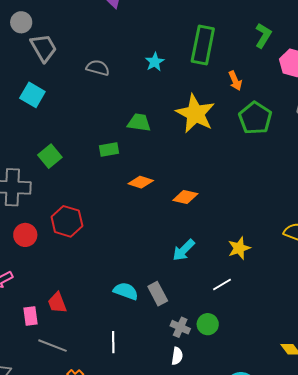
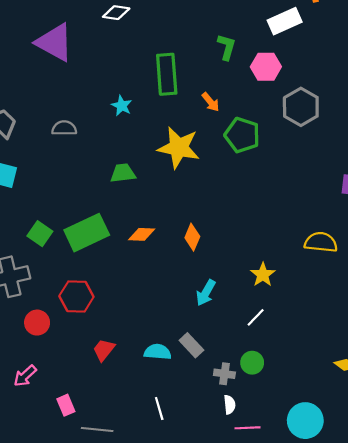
green rectangle: (109, 149) -> (87, 233), moved, size x2.0
orange diamond: (185, 197) -> (192, 237), turned -65
red trapezoid: (57, 303) -> (104, 350), moved, turned 75

